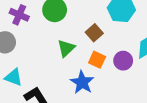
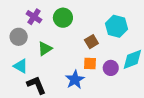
green triangle: (66, 48) -> (45, 49), moved
orange square: (97, 60) -> (90, 64), turned -32

